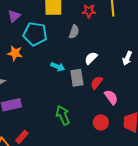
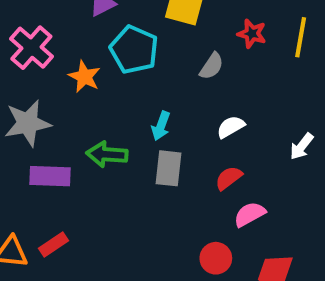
cyan arrow: (58, 67) -> (161, 126), turned 72
gray rectangle: (77, 78) -> (168, 168), moved
pink semicircle: (111, 97) -> (250, 214), turned -98
green arrow: (63, 115) -> (107, 154), moved, turned -78

